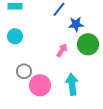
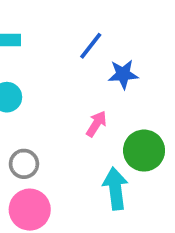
green circle: (88, 44) -> (144, 151), moved
pink circle: (40, 85) -> (30, 210), moved

